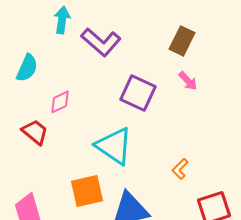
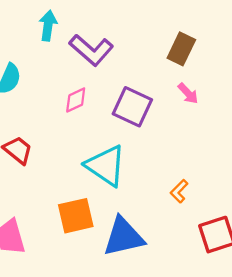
pink diamond: (60, 102) -> (76, 100), moved

